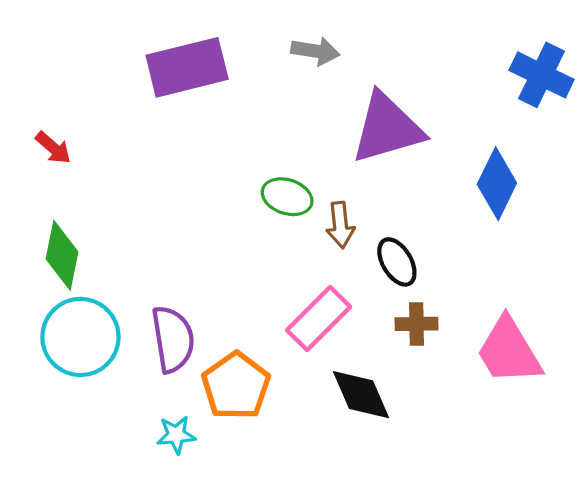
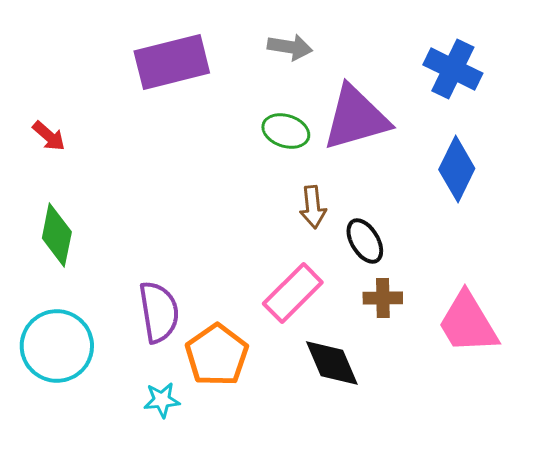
blue cross: (542, 75) -> (453, 69), moved
green ellipse: (287, 197) -> (286, 131), moved
cyan circle: (80, 337) -> (57, 346), moved

